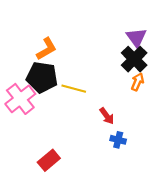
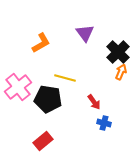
purple triangle: (136, 37) -> (85, 33), moved
black pentagon: (42, 77) -> (48, 99), moved

